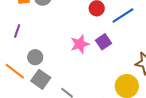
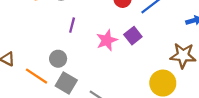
purple line: (17, 31) -> (72, 25), moved

